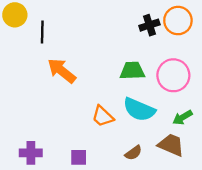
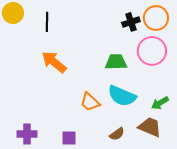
black line: (42, 32) -> (47, 22), moved
pink circle: (173, 75) -> (152, 51), moved

